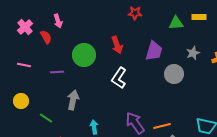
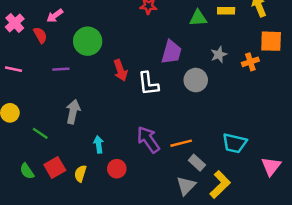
pink arrow: (58, 21) -> (55, 16), turned 72
red arrow: (117, 45) -> (120, 70), moved
green circle: (84, 55) -> (88, 41), moved
purple line: (57, 72) -> (61, 69), moved
white L-shape: (119, 78) -> (148, 84), moved, turned -40

